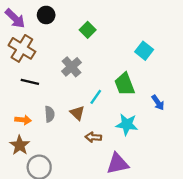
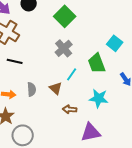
green square: (88, 30) -> (65, 16), size x1.5
cyan square: (144, 51) -> (115, 43), moved
gray cross: (71, 67) -> (64, 48), moved

